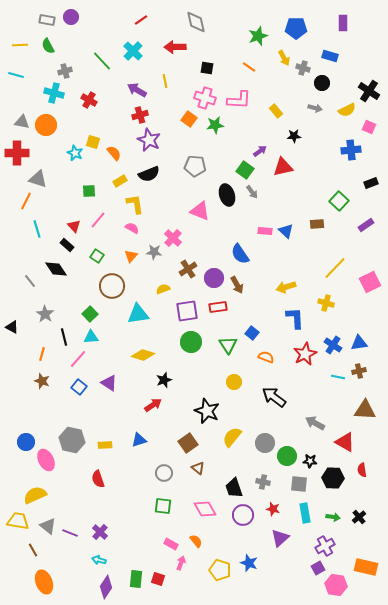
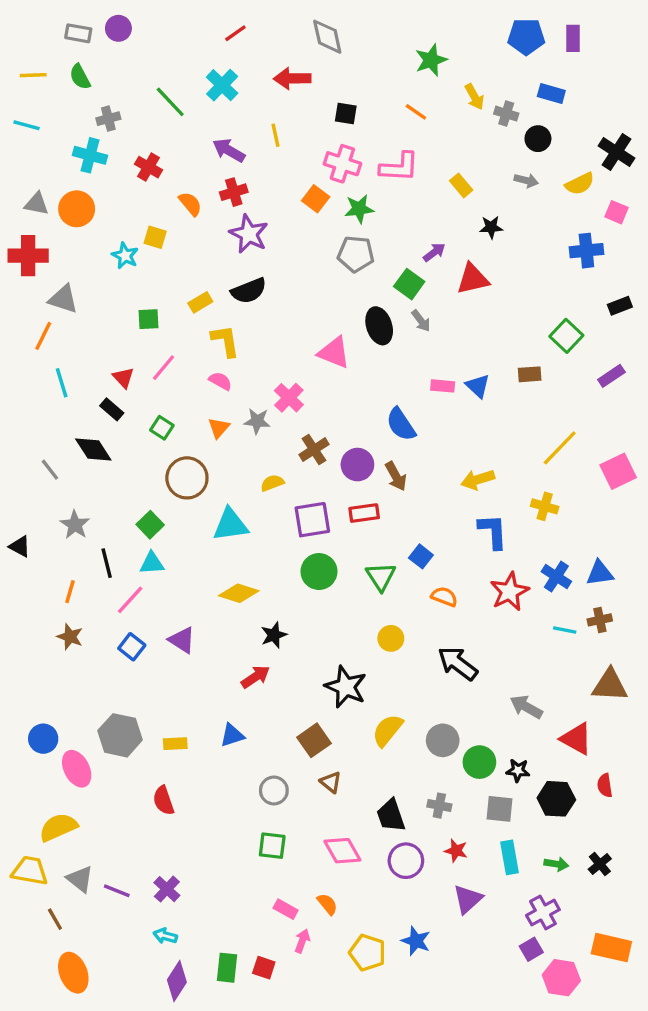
blue pentagon: (296, 28) -> (526, 37), moved
orange semicircle: (114, 153) -> (190, 204), moved
gray pentagon: (195, 166) -> (356, 254), moved

